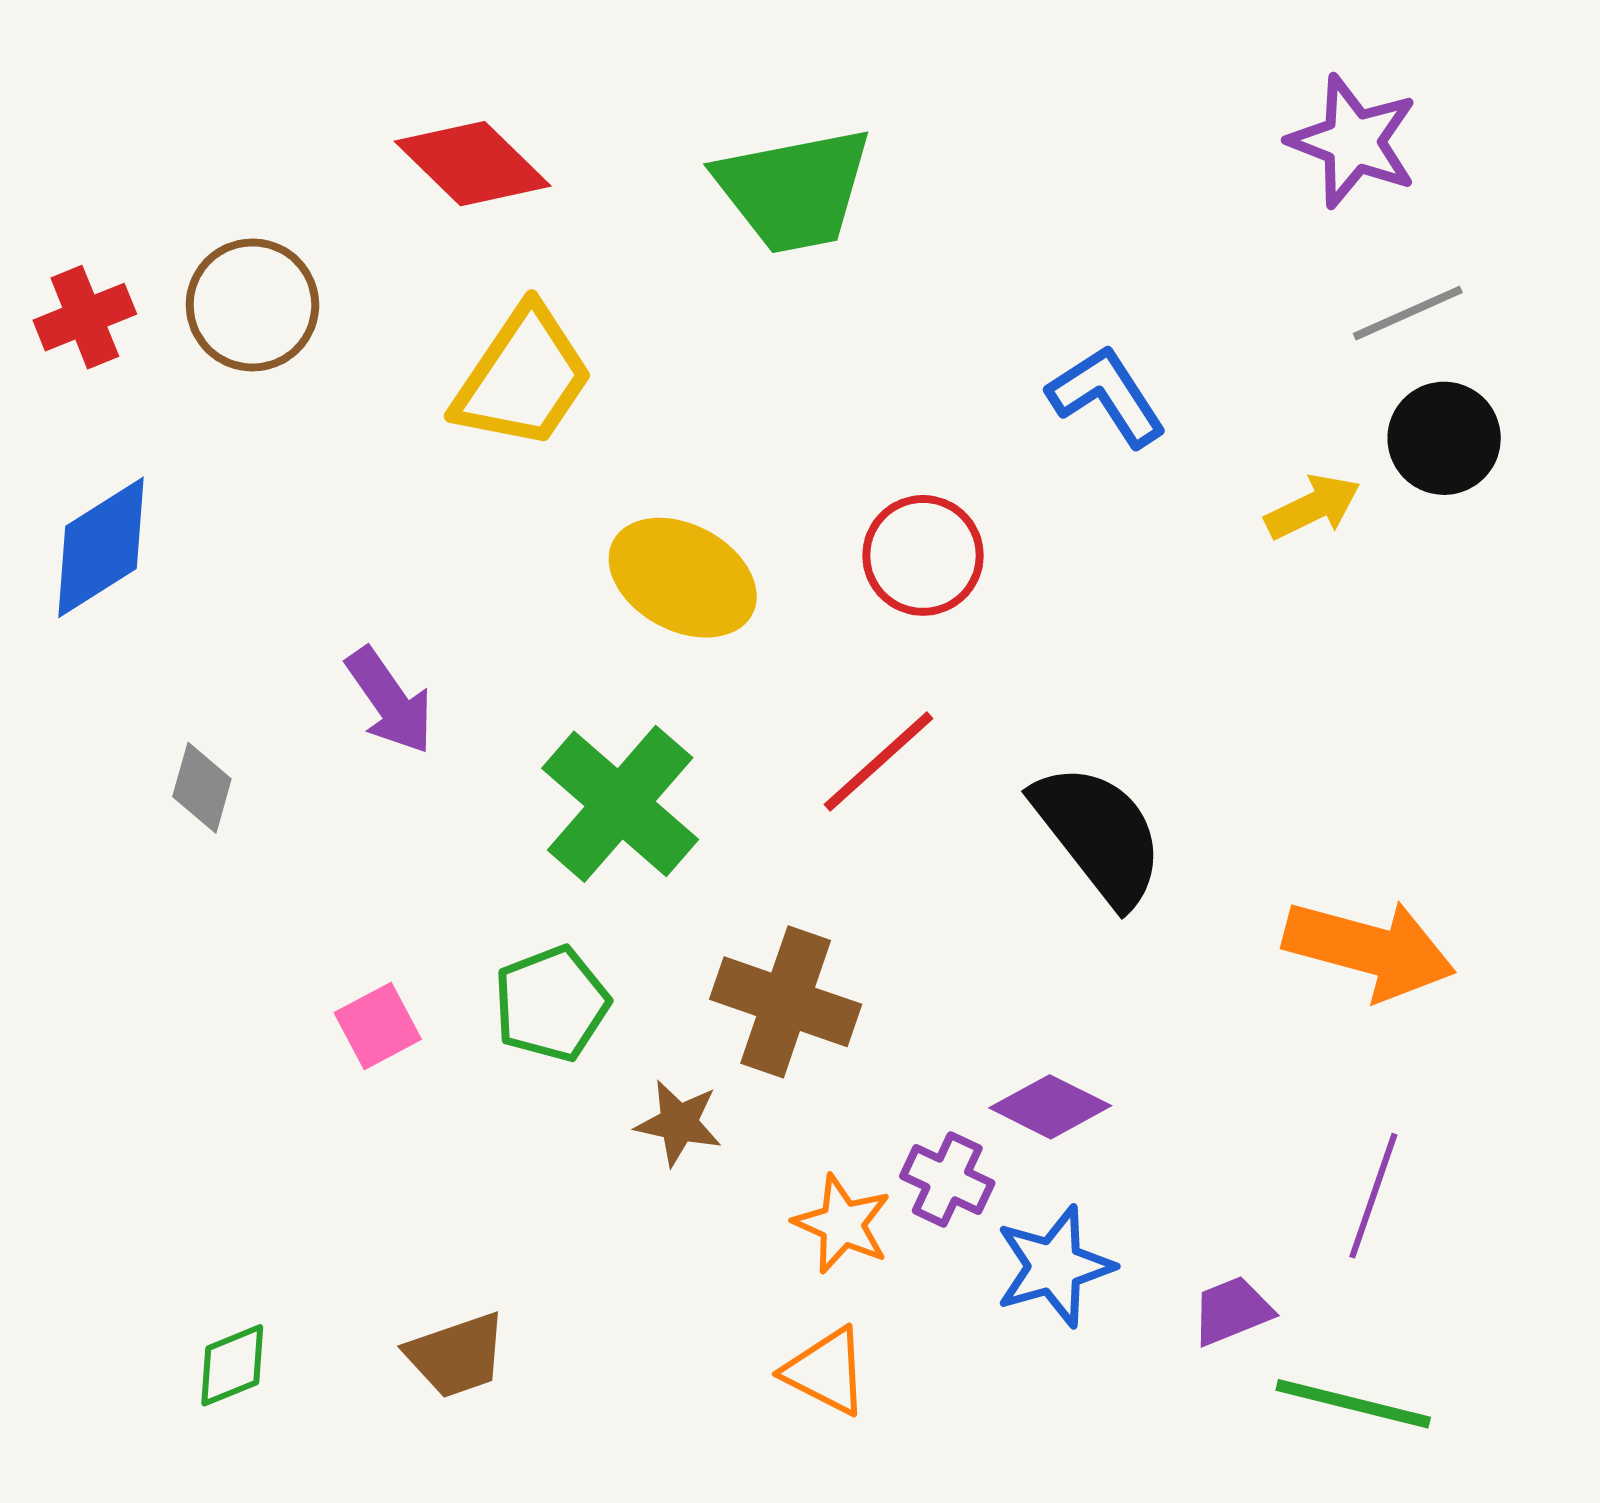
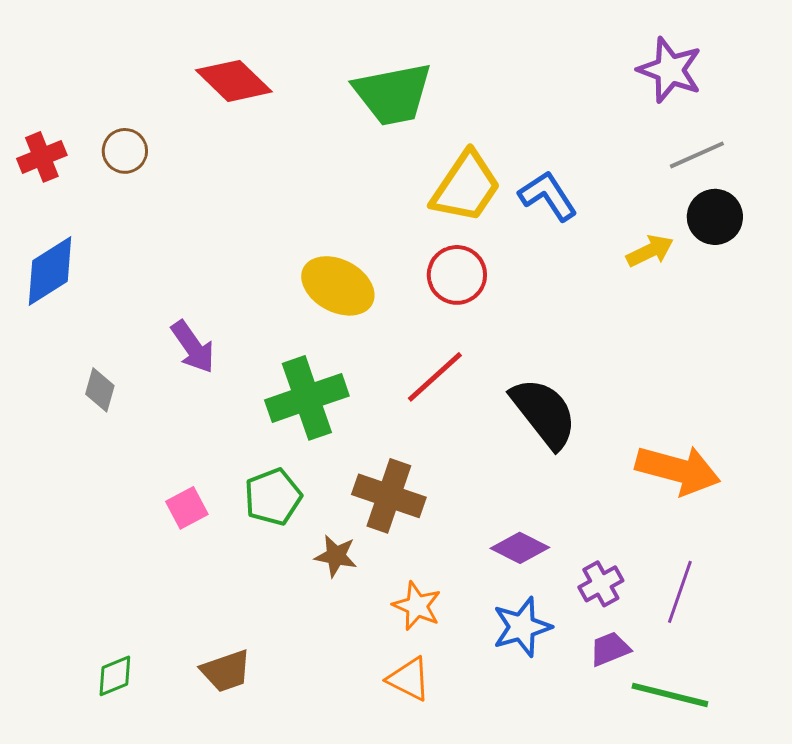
brown circle: (252, 305) -> (125, 151), size x0.7
yellow trapezoid: (523, 378) -> (466, 187), moved
green cross: (620, 804) -> (307, 398), turned 30
purple cross: (947, 1180) -> (601, 584), moved, turned 36

